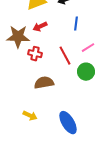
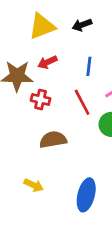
blue line: (76, 24) -> (89, 66), moved
blue ellipse: (68, 123) -> (86, 195), turned 45

